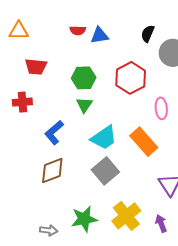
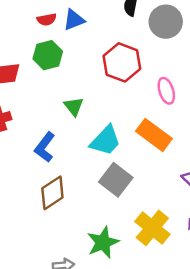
green hexagon: (84, 78) -> (48, 55), moved

